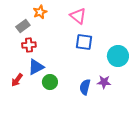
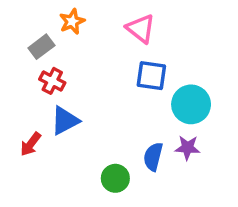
red cross: (29, 45) -> (52, 81), turned 32
cyan circle: (118, 56) -> (191, 104), moved
green circle: (50, 82) -> (115, 178), moved

